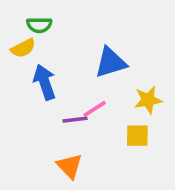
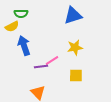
blue triangle: (111, 62) -> (73, 15), moved
yellow star: (148, 100) -> (75, 47), moved

